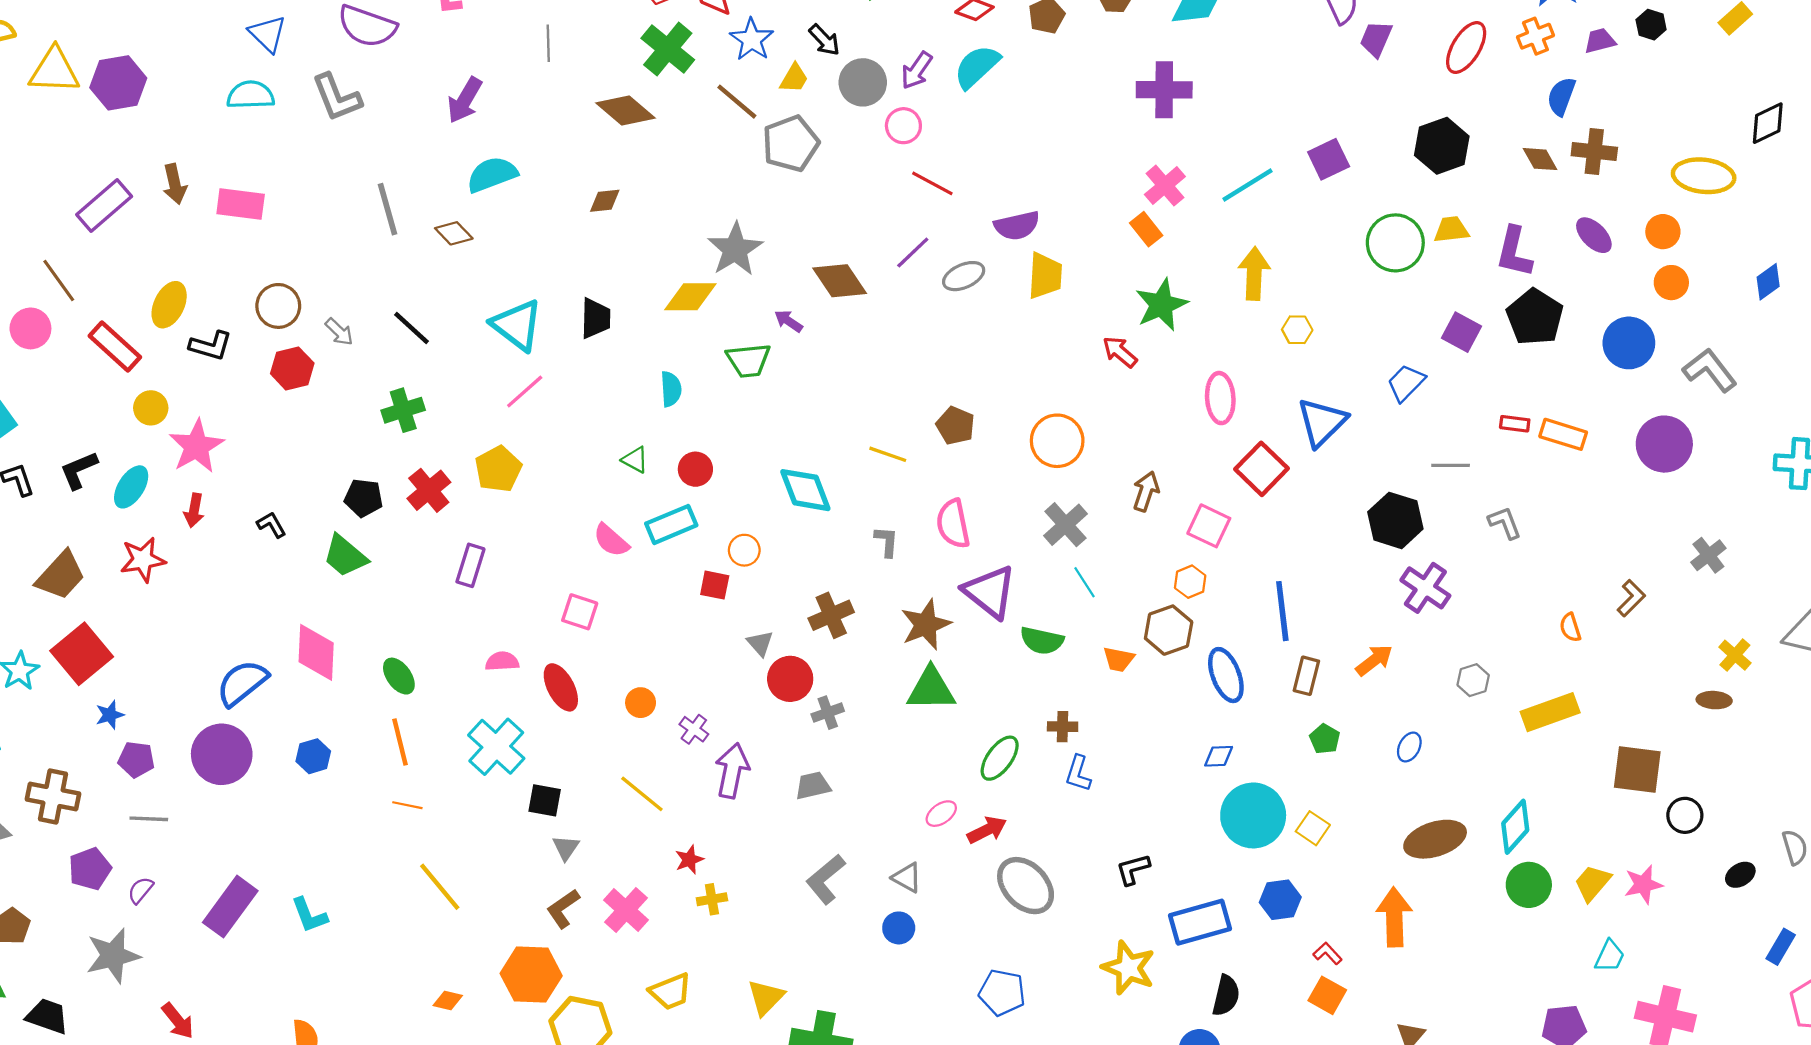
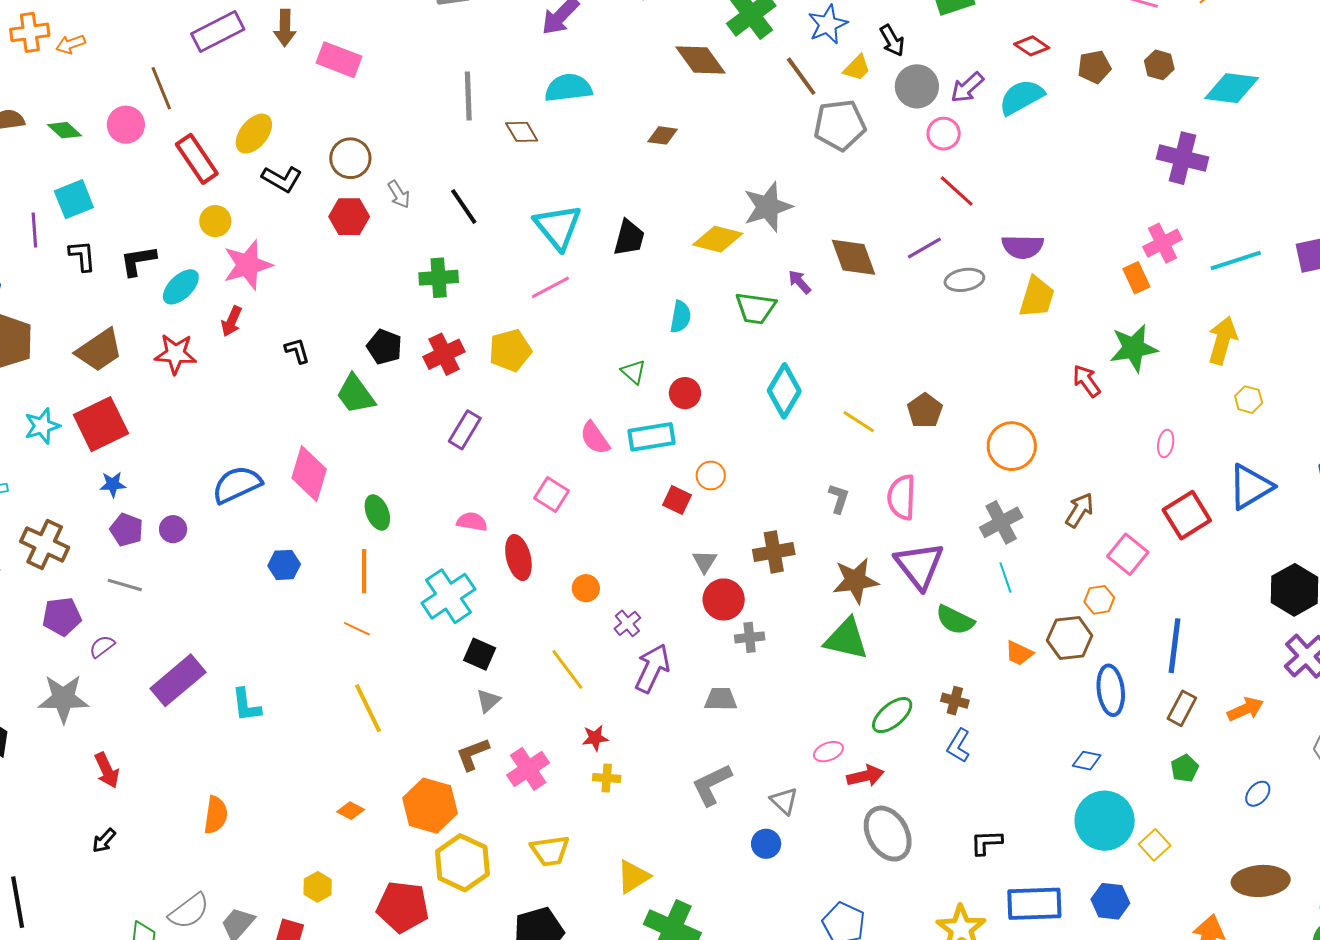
pink ellipse: (1220, 398) -> (1166, 443), size x0.6
cyan diamond: (805, 490) -> (784, 391), moved, turned 38
purple circle: (222, 754) -> (173, 529), moved, size x0.5

